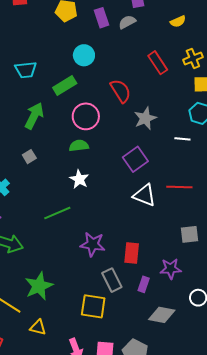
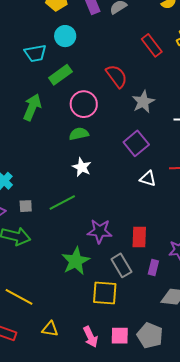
cyan circle: (84, 55) -> (65, 36), moved
cyan trapezoid: (26, 70) -> (35, 53), moved
gray square: (29, 157) -> (26, 206), moved, turned 32
white triangle: (144, 195) -> (148, 179), size x0.7
green star: (39, 286) -> (76, 261), moved
yellow triangle: (38, 327) -> (50, 329), moved

